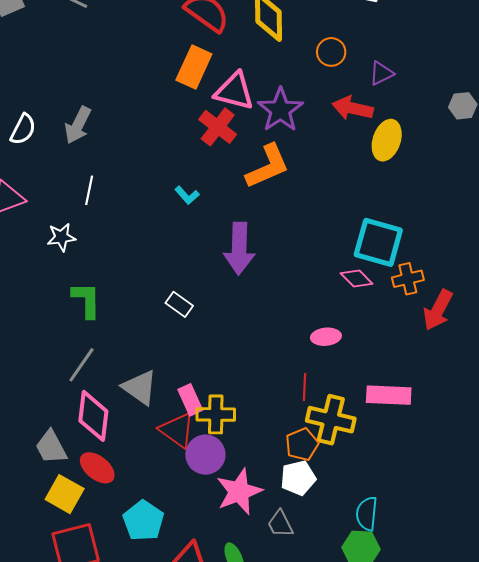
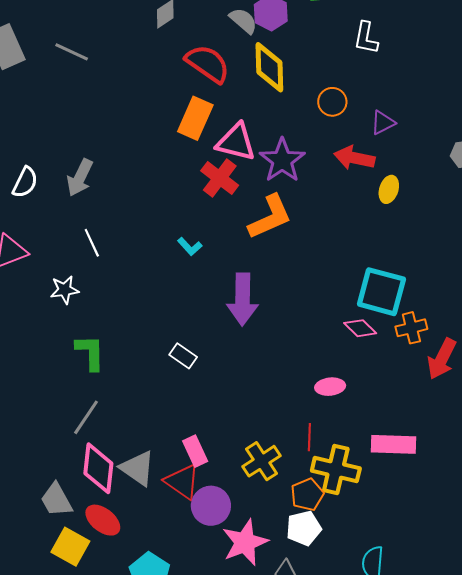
yellow ellipse: (387, 140) -> (389, 189), size x0.7
white line: (89, 190) -> (92, 243), turned -36
gray triangle: (140, 387) -> (138, 468), moved
yellow cross: (216, 414) -> (262, 461), moved, turned -33

